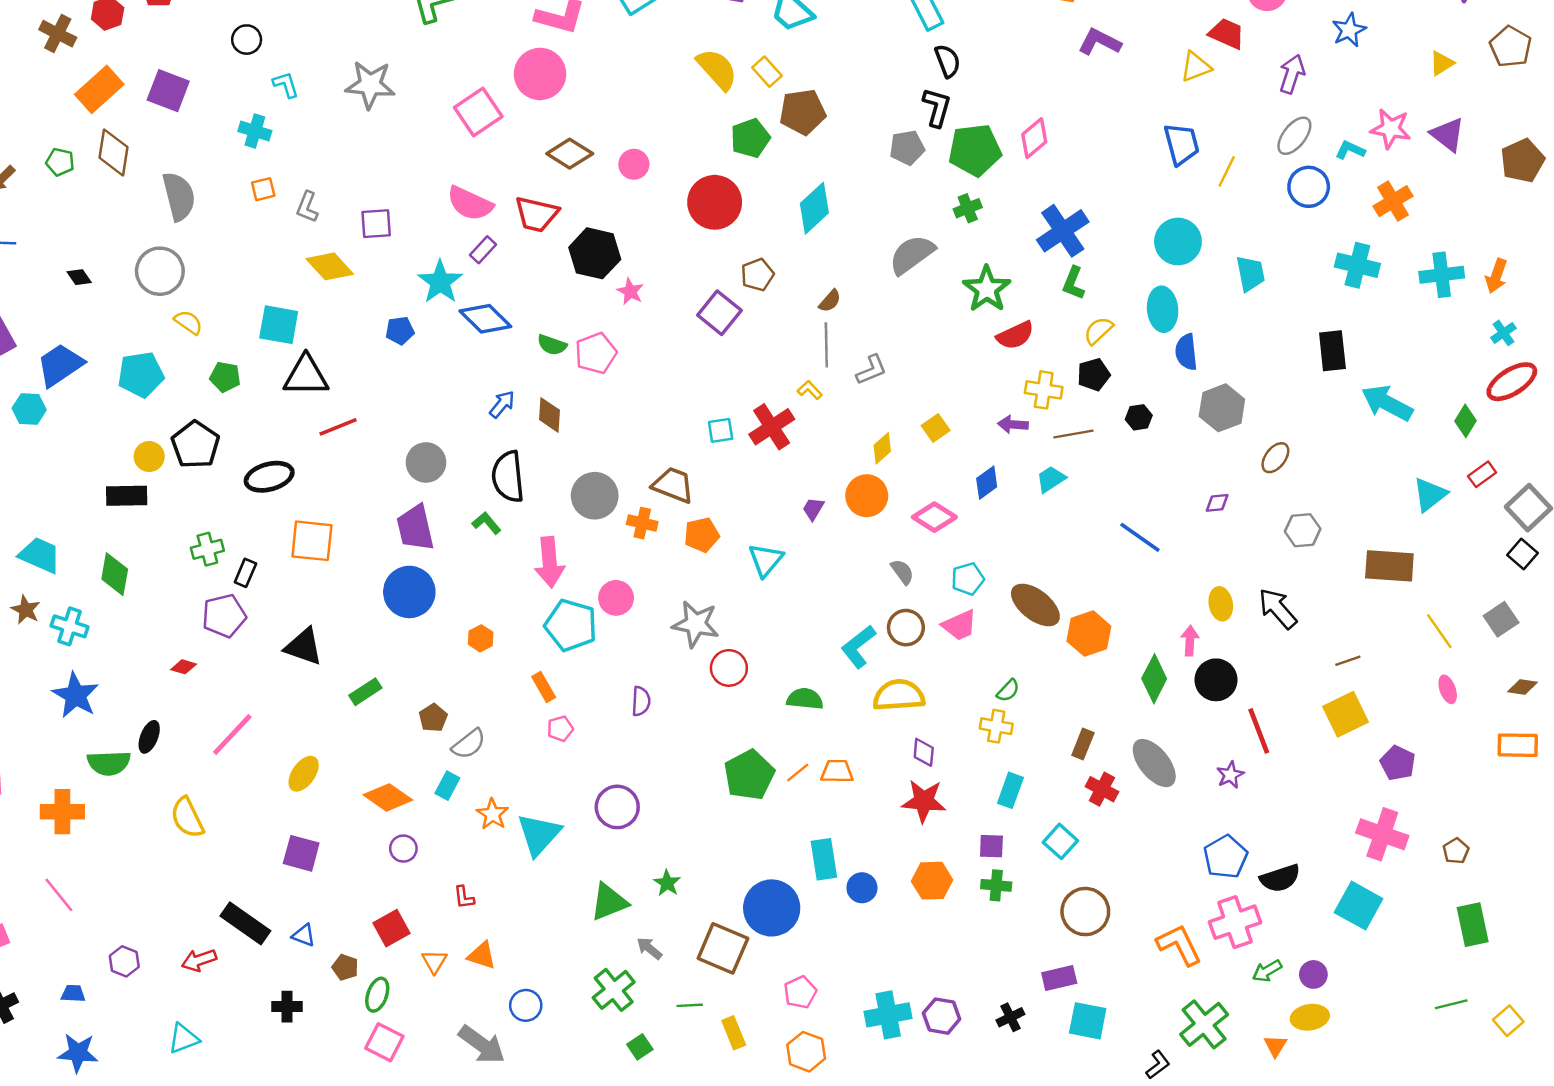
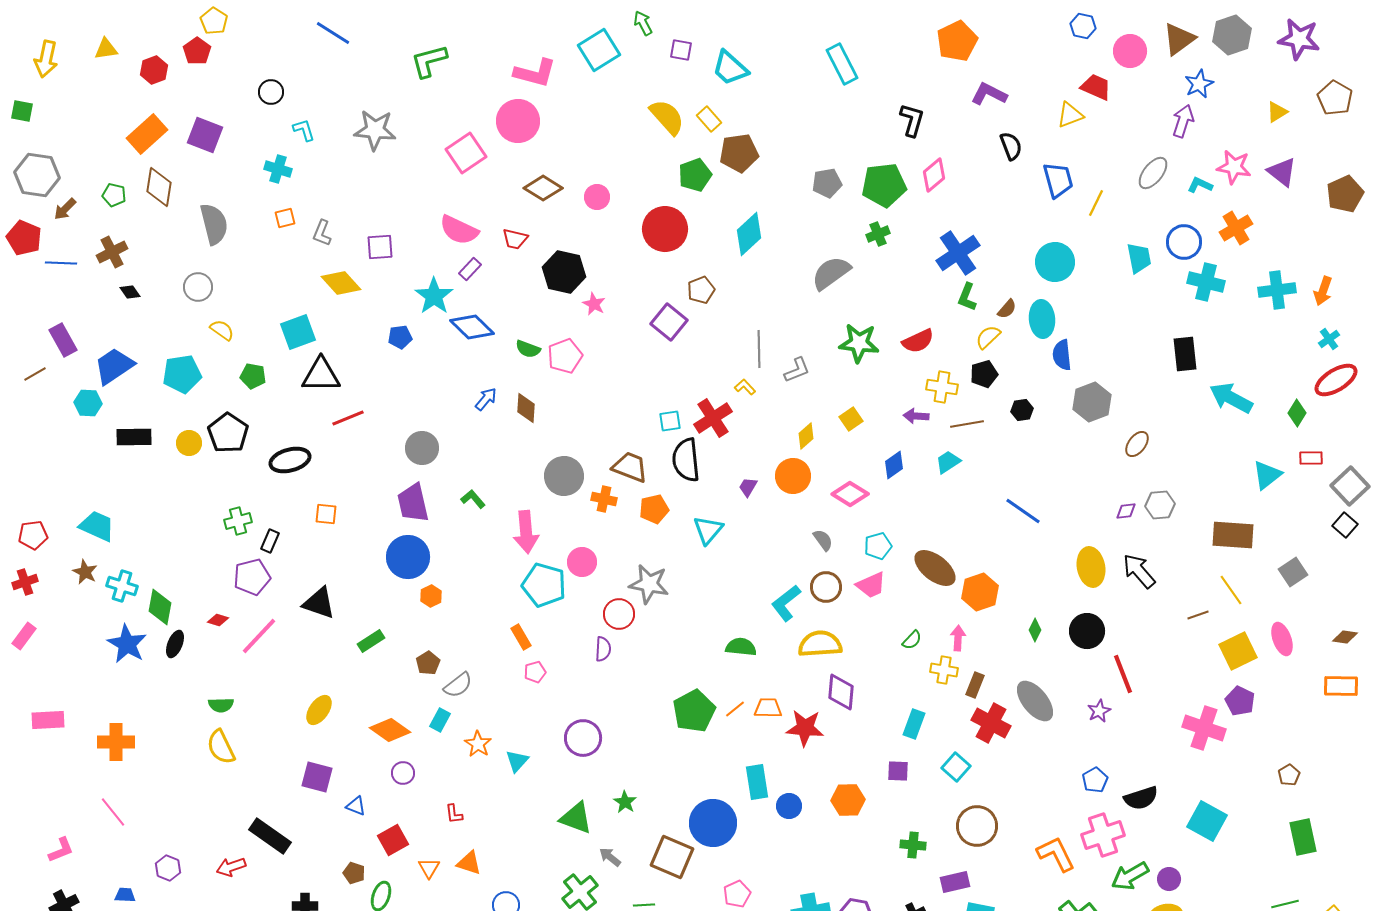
brown cross: (58, 34) -> (112, 252), moved, turned 36
black semicircle: (948, 61) -> (1011, 146), moved
purple arrow: (1292, 74) -> (1183, 121), moved
black L-shape: (937, 107) -> (912, 120), moved
blue circle: (1309, 187) -> (1184, 242), moved
red trapezoid: (536, 214) -> (515, 239), size x0.7
gray circle: (160, 271) -> (198, 287), size x0.7
cyan trapezoid: (1250, 274) -> (1139, 258), moved
green star: (987, 289) -> (859, 343), moved, turned -30
brown semicircle: (830, 301) -> (1007, 309), moved
cyan square: (279, 325) -> (298, 332), turned -30
red rectangle: (1482, 474) -> (1311, 458), turned 35
black semicircle: (508, 477) -> (686, 460), moved
black rectangle: (127, 496) -> (134, 437), moved
purple diamond: (1217, 503) -> (1126, 511), moved
orange square: (312, 541) -> (326, 514), size x0.6
green diamond: (115, 574) -> (160, 607), moved
yellow ellipse: (1221, 604) -> (1091, 567), size x1.4
gray square: (1501, 619) -> (1293, 572), moved
yellow line: (1439, 631) -> (1231, 590), moved
orange hexagon: (481, 638) -> (431, 596), moved
pink arrow: (1190, 641) -> (958, 638), moved
red circle: (729, 668) -> (619, 614), moved
green diamond: (1154, 679) -> (1035, 630), size x0.6
pink ellipse: (1448, 689) -> (1282, 639), size x1.4
yellow square: (1345, 714) -> (1238, 651), moved
yellow cross: (996, 726) -> (944, 670), moved
pink line: (232, 735) -> (259, 636), moved
black ellipse: (149, 737) -> (175, 644), moved
purple diamond: (924, 752) -> (841, 692), size x1.5
green semicircle: (109, 763) -> (221, 705), moved, size x0.7
red cross: (1102, 789) -> (991, 723), size x1.4
red star: (924, 801) -> (805, 728), moved
cyan triangle: (539, 834) -> (517, 761), size x0.6
pink cross: (1382, 834) -> (1204, 728), moved
blue pentagon: (1225, 857) -> (1095, 780), size x0.7
green cross: (996, 885) -> (913, 845), moved
green triangle: (609, 902) -> (576, 818), turned 42
blue triangle: (304, 935) -> (356, 806), moved
green arrow: (1267, 971) -> (1130, 876), size x1.5

